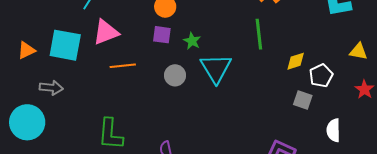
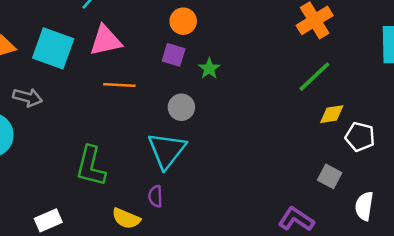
green line: (259, 34) -> (314, 77), moved, turned 44
cyan triangle: (216, 68) -> (167, 150), moved
white pentagon: (321, 76) -> (360, 137), turned 30
gray square: (303, 100) -> (330, 176), moved

